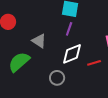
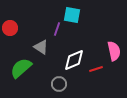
purple line: (69, 29) -> (57, 29), moved

